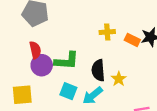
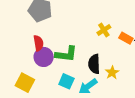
yellow cross: (107, 32) -> (104, 30), turned -32
yellow square: (22, 95) -> (25, 83), turned 30

